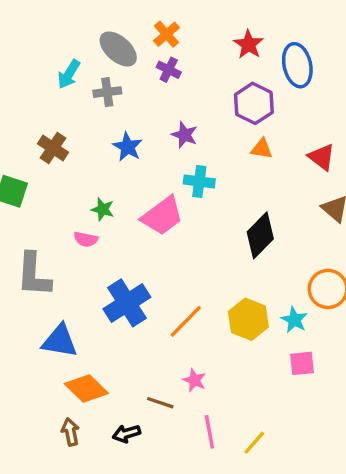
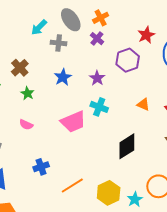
purple hexagon: (254, 103) -> (128, 60), moved
orange triangle: (262, 149) -> (143, 104), moved
green star: (103, 209) -> (27, 93), moved
blue cross: (127, 303) -> (41, 167), size x0.6

